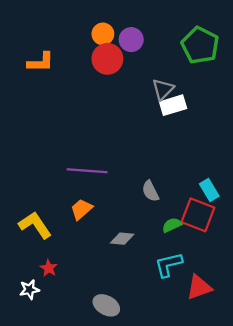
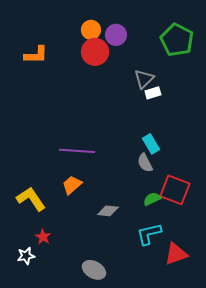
white rectangle: (173, 105) -> (153, 93), size x0.7
cyan rectangle: (209, 190) -> (151, 144), moved
gray semicircle: (150, 191) -> (145, 163), moved

